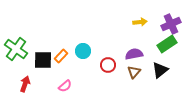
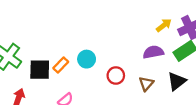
yellow arrow: (140, 22) -> (164, 25), moved, turned -32
purple semicircle: (134, 54) -> (153, 52), moved

